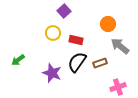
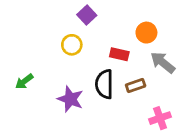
red rectangle: (76, 40) -> (119, 54), moved
black semicircle: (77, 62) -> (104, 84), turned -35

